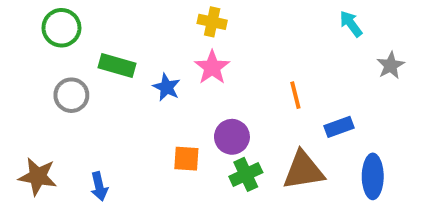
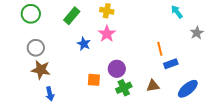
green rectangle: (117, 65) -> (72, 16), moved, turned -66
orange line: (295, 95) -> (160, 49), moved
brown triangle: (303, 171) -> (153, 86), size x0.6
brown star: (38, 176) -> (41, 70), moved
blue ellipse: (373, 176) -> (188, 89), turned 50

